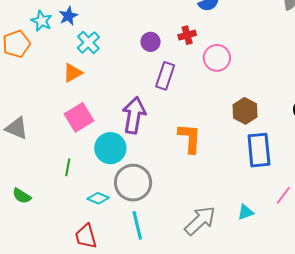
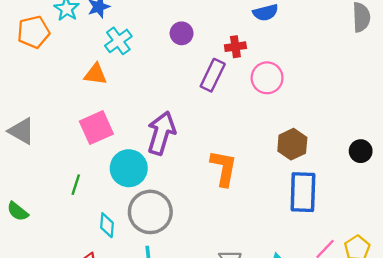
purple circle: (151, 42) -> (182, 33), moved
orange triangle: (73, 73) -> (95, 74), turned 30
purple rectangle: (165, 76) -> (213, 75), moved
cyan diamond: (98, 198) -> (107, 225), turned 65

